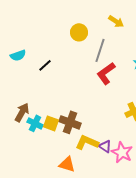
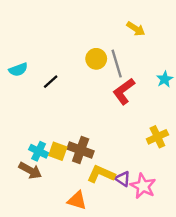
yellow circle: (79, 32) -> (96, 59), moved
gray line: (100, 50) -> (117, 64), turned -35
brown arrow: (22, 112) -> (30, 170), moved, turned 90

